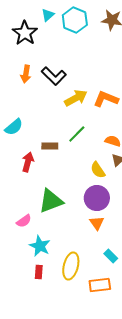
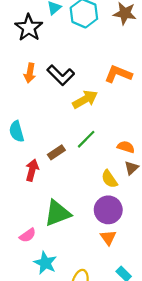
orange L-shape: (106, 99) -> (118, 74), moved
cyan semicircle: (14, 127) -> (17, 131), turned 114
brown rectangle: (50, 146) -> (56, 152), turned -35

